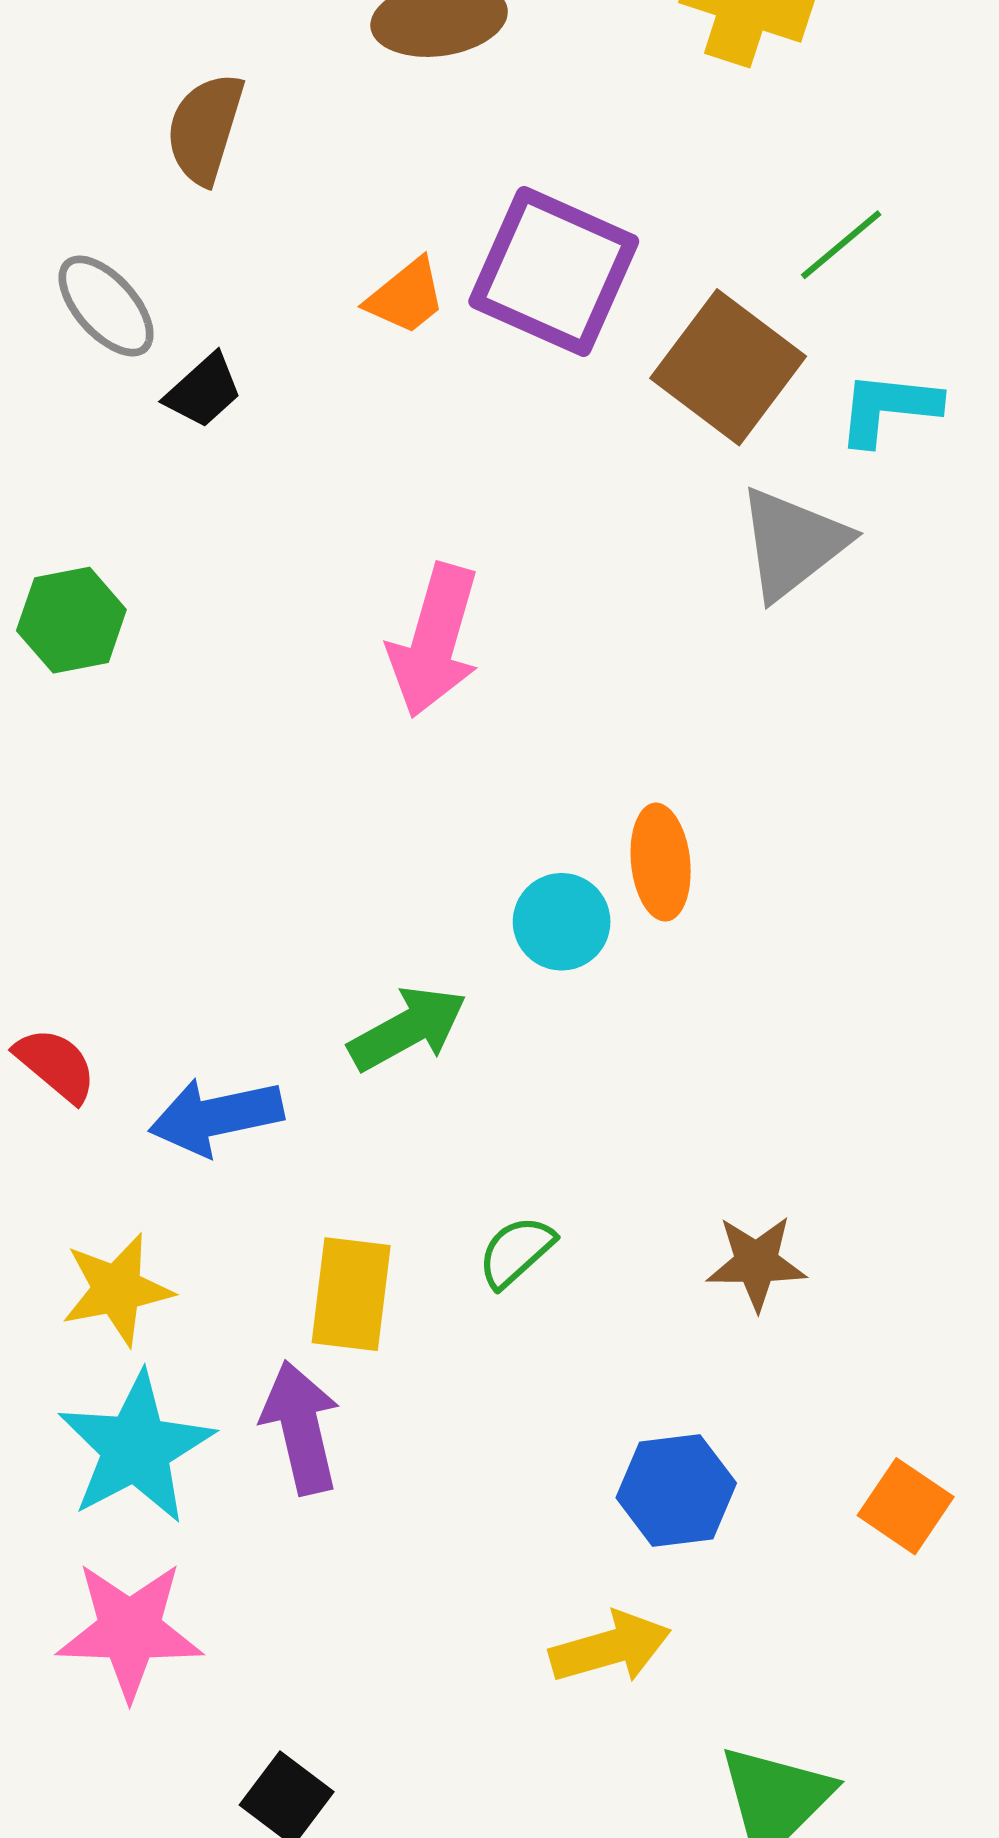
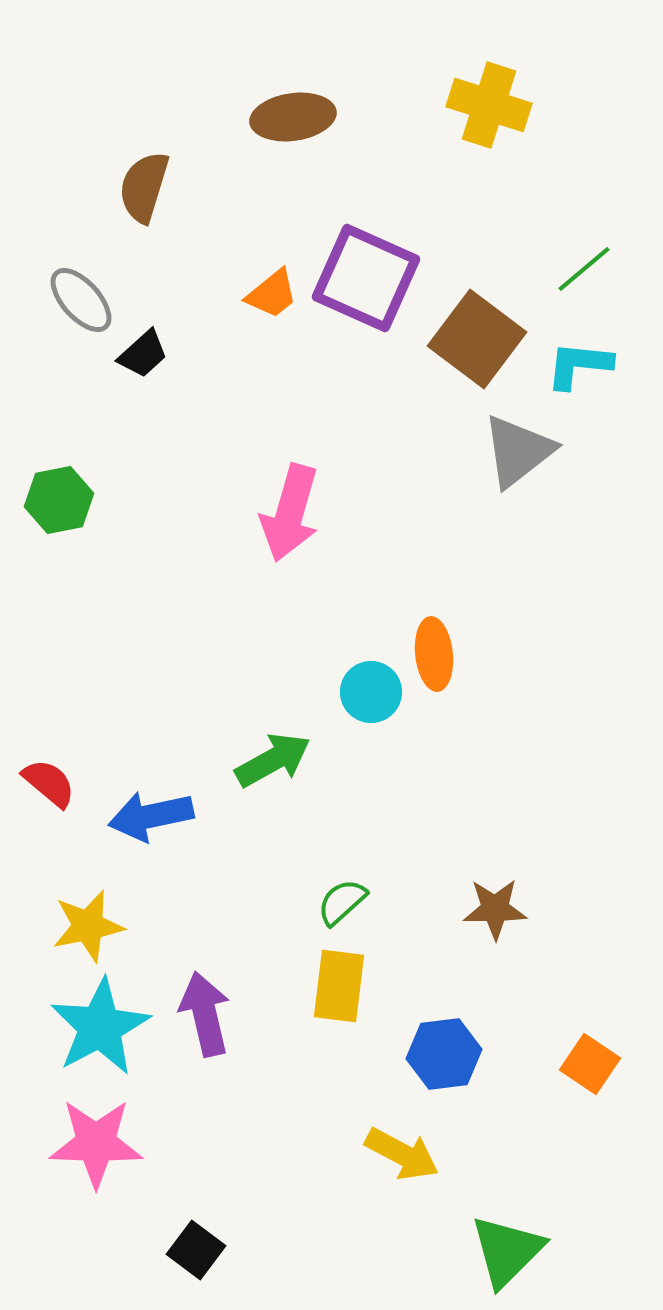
green line: (841, 245) -> (584, 269), moved
yellow rectangle: (351, 1294) -> (339, 986), moved
yellow arrow: (610, 1648) -> (402, 1154), turned 44

